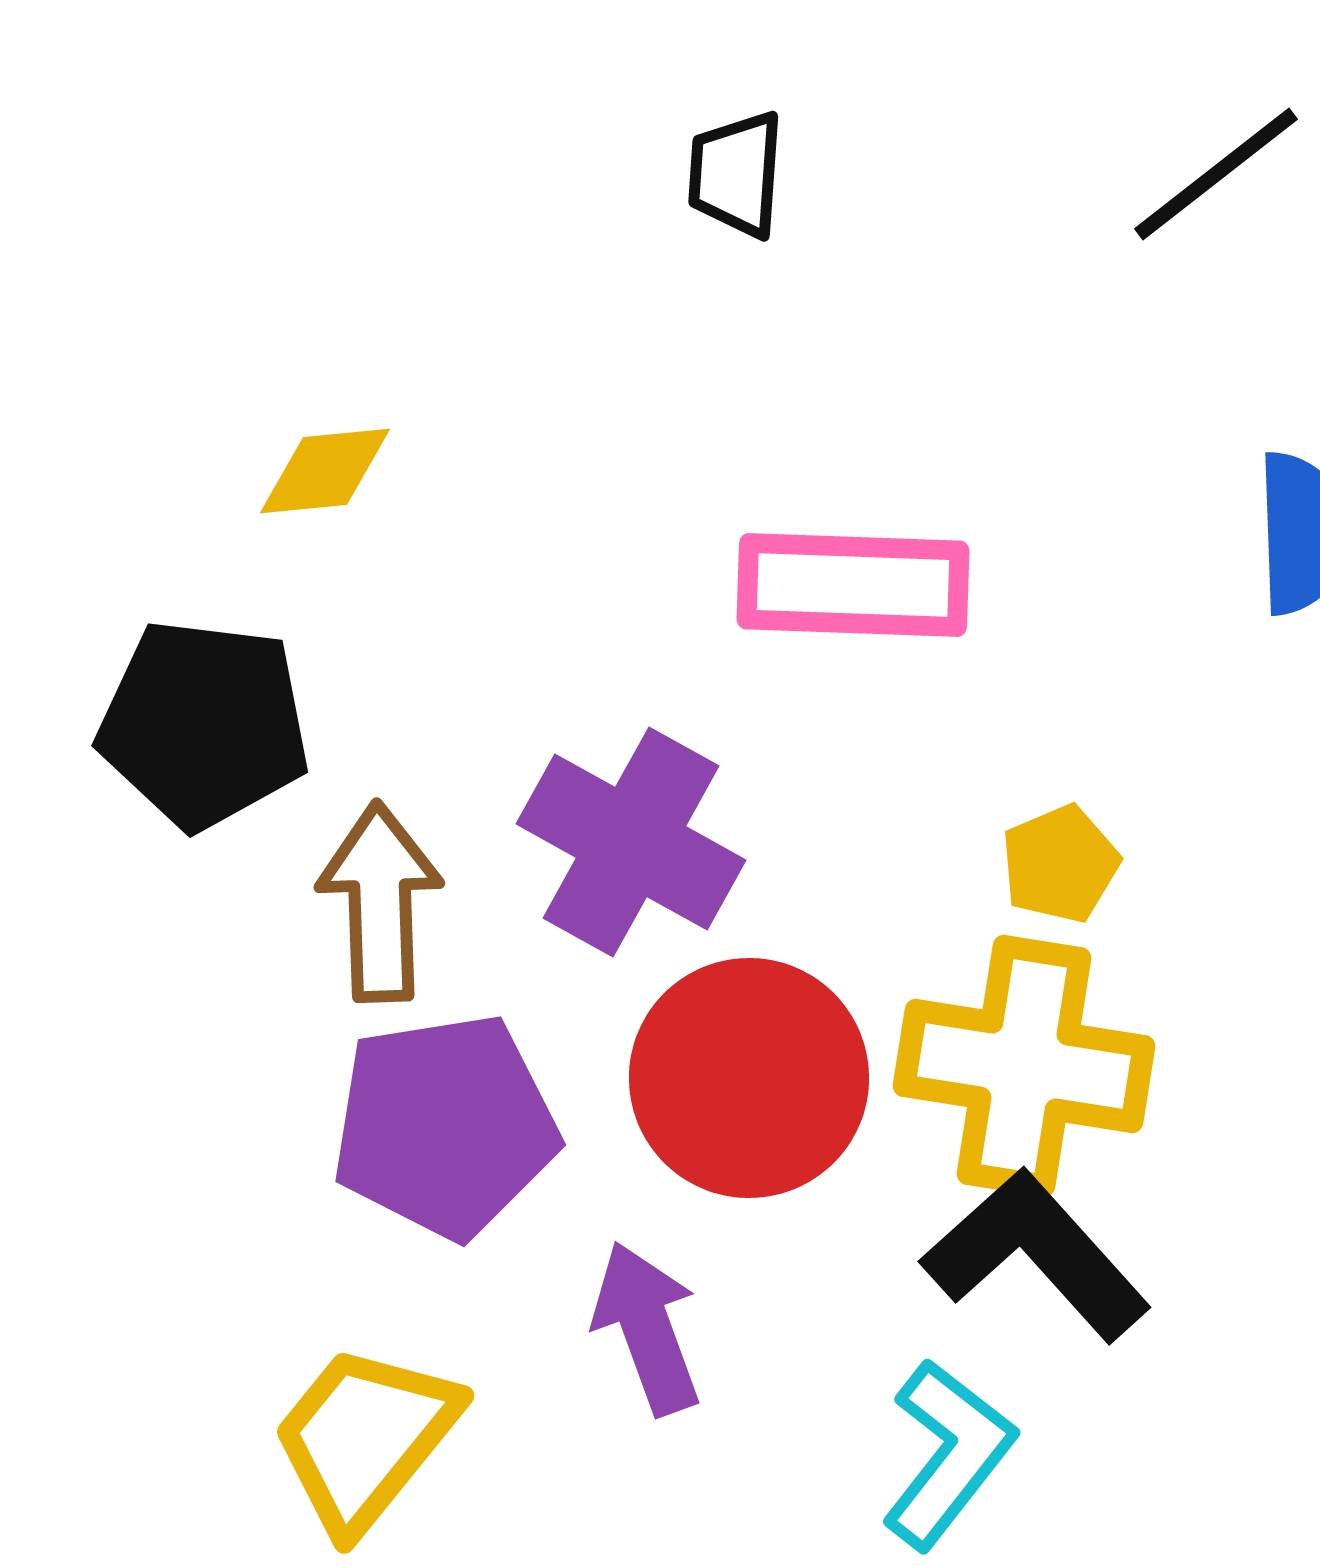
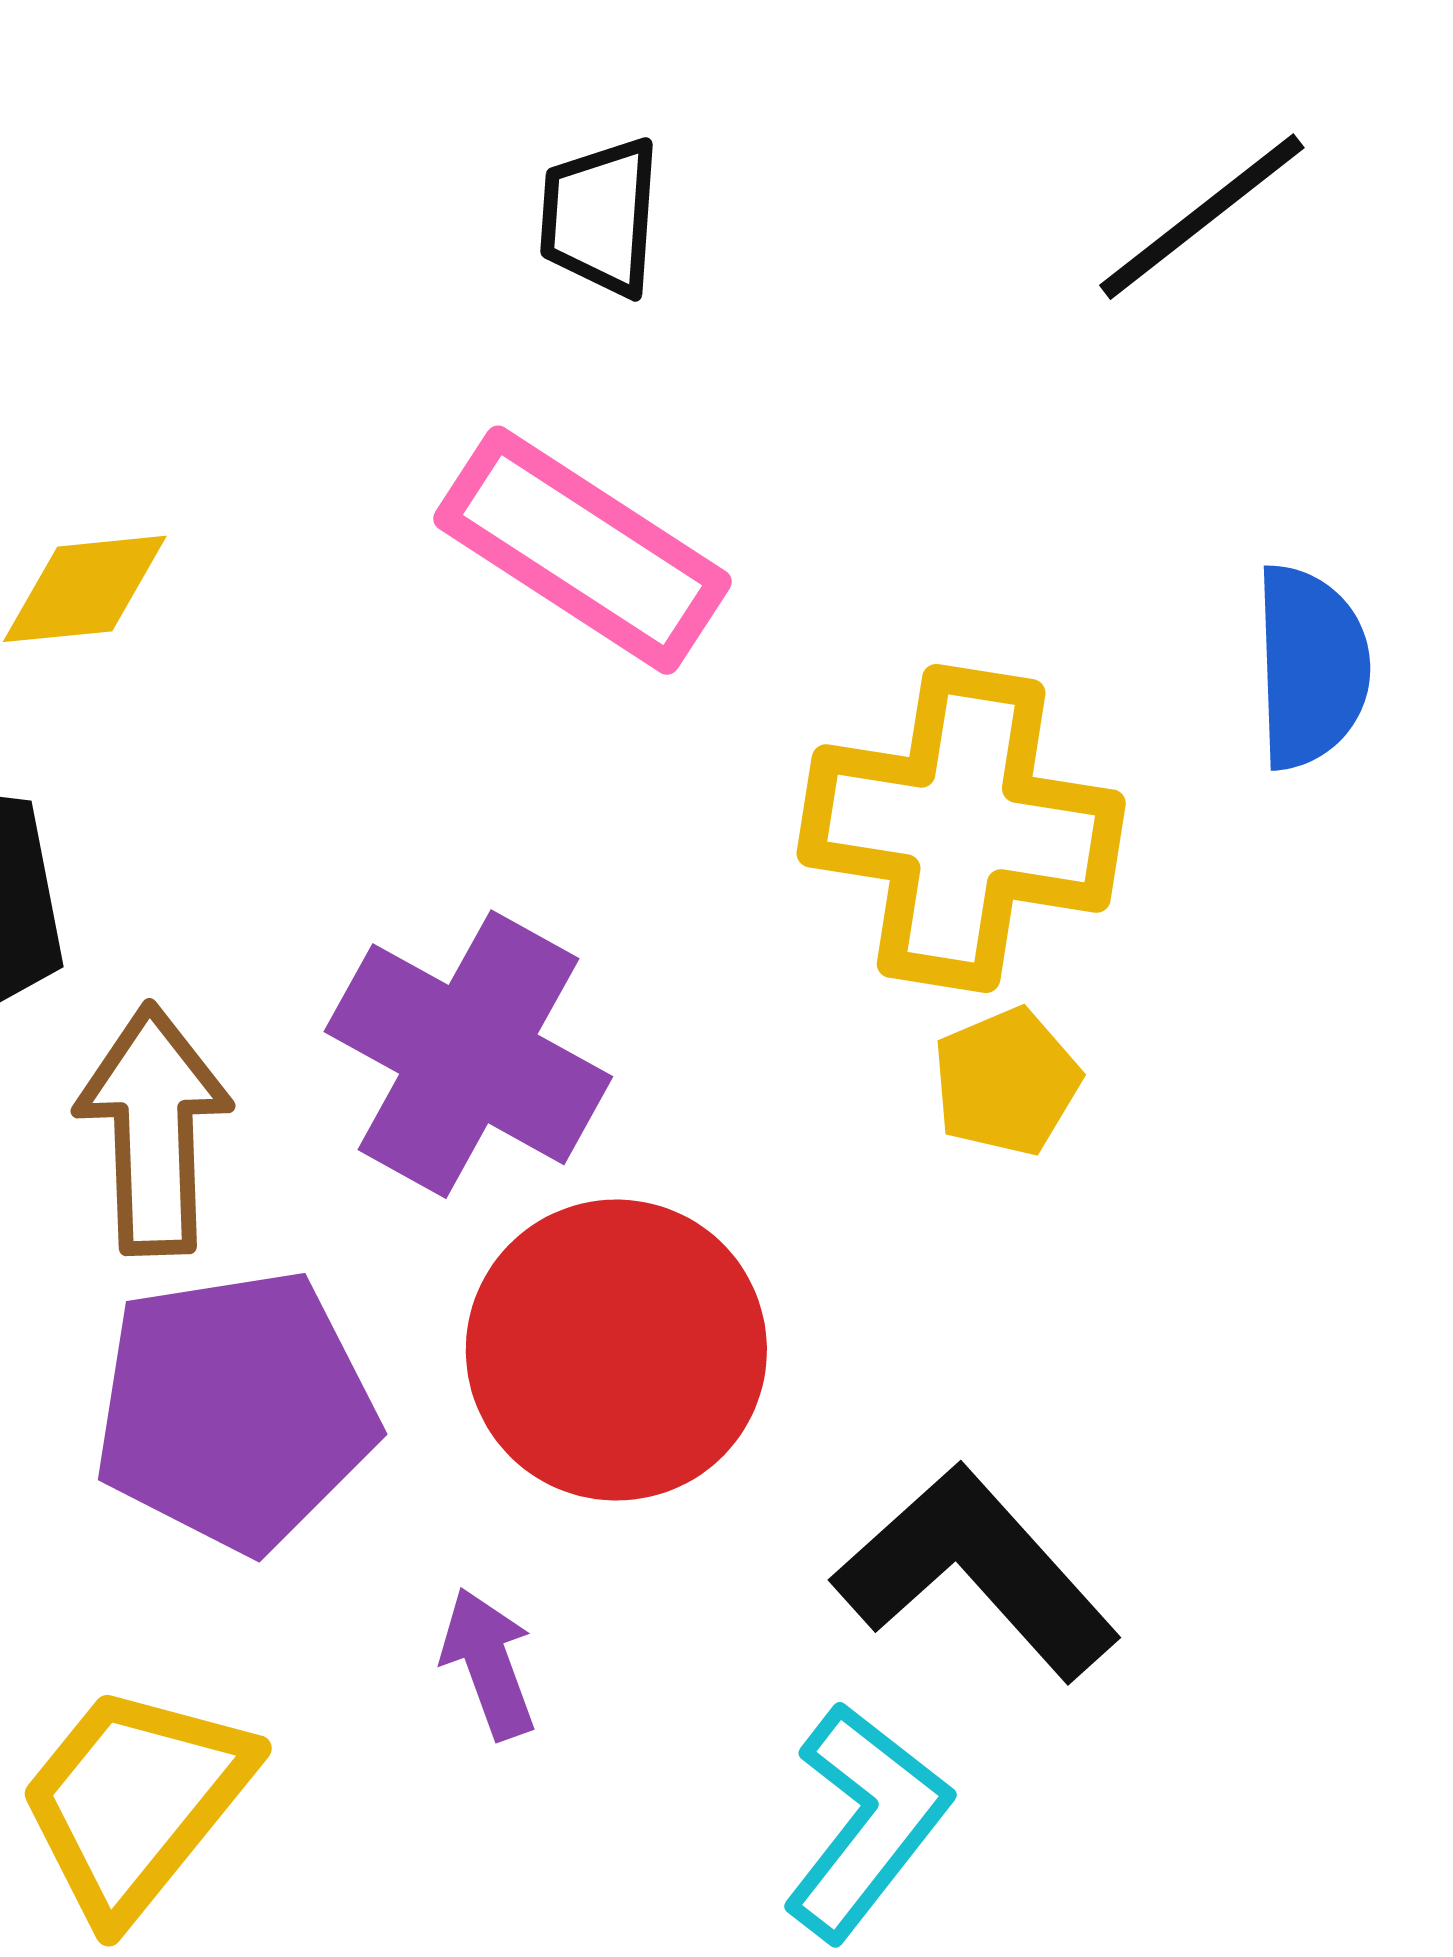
pink rectangle: (853, 585) -> (583, 550), moved, turned 31
yellow cross: (1024, 1066) -> (961, 828), moved
purple arrow: (647, 1328) -> (488, 1663), size x0.7

